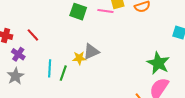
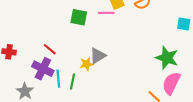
red line: (33, 35) -> (50, 49), moved
purple cross: (18, 54) -> (43, 69), moved, size x1.5

